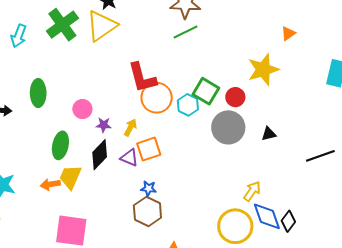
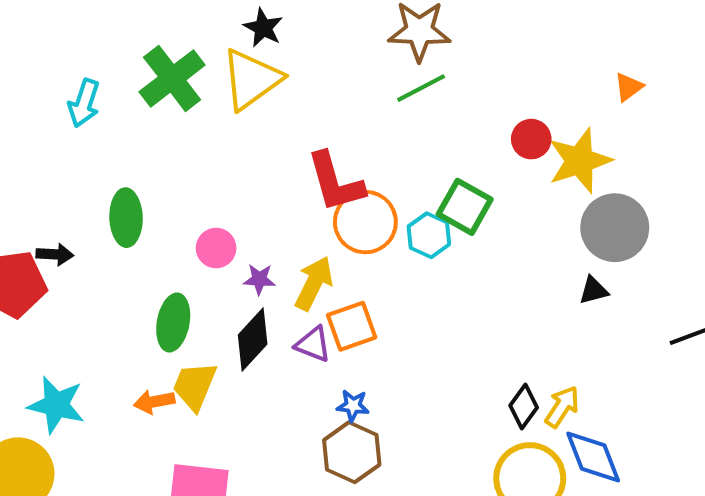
red circle: (235, 97) -> (531, 139), moved
gray circle: (228, 127) -> (615, 228), moved
yellow arrow: (130, 128) -> (314, 283), size x1.5
black diamond: (288, 221) -> (524, 407), moved

